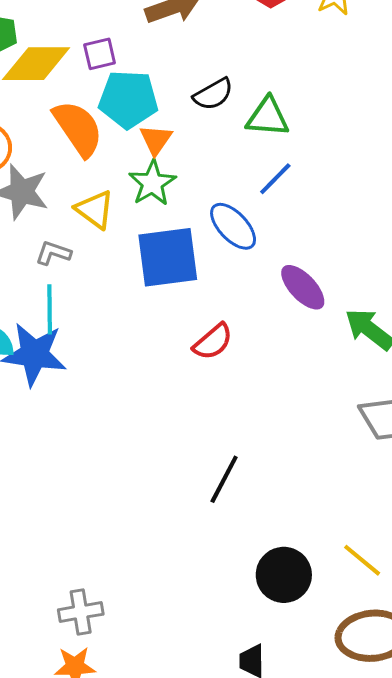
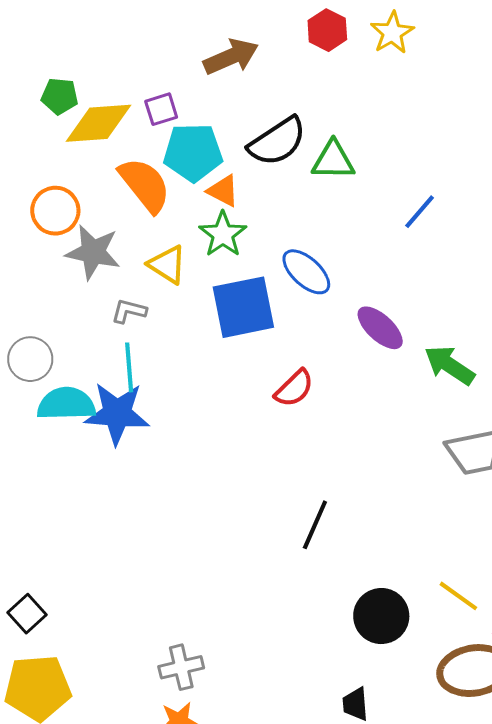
black semicircle: (213, 94) -> (277, 141), size x1.5
orange triangle: (156, 140) -> (223, 191), turned -33
blue line: (275, 179) -> (420, 212), moved

